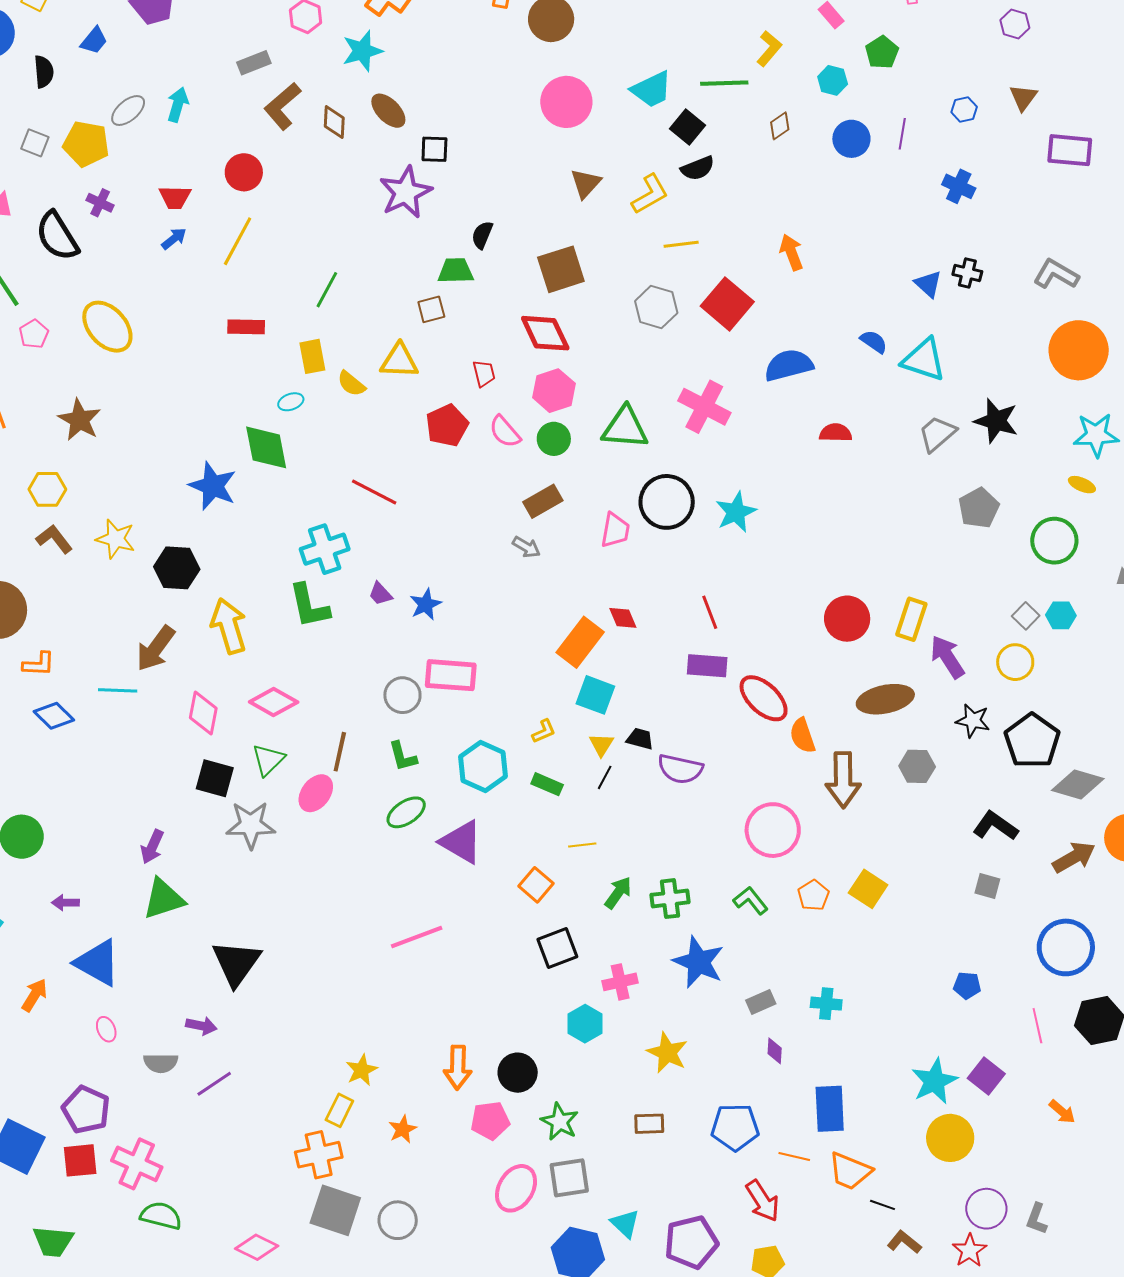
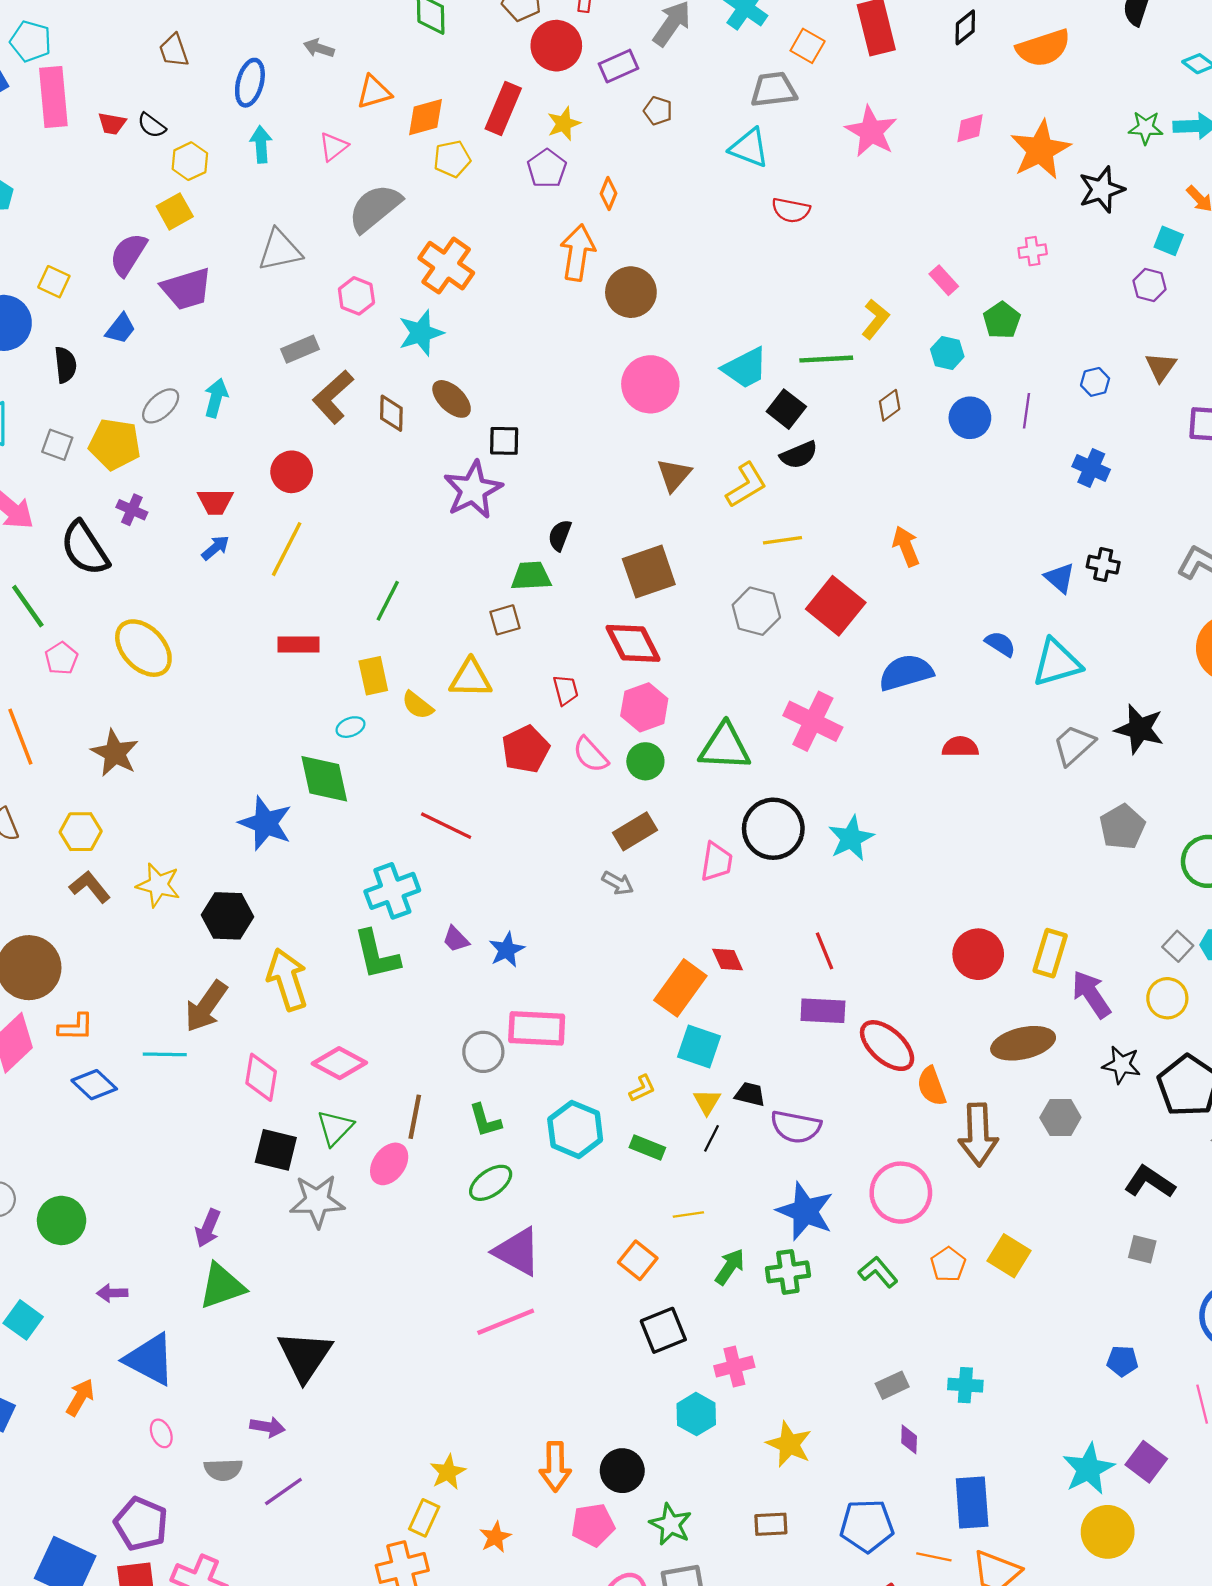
cyan triangle: (924, 360) -> (1057, 663), turned -33
purple triangle: (461, 842) -> (517, 1252), moved
blue star: (698, 962) -> (805, 1211), moved

